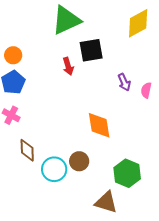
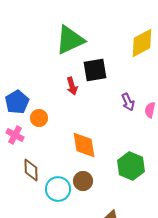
orange circle: (13, 55) -> (39, 118), moved
orange diamond: (99, 125) -> (84, 145), moved
green hexagon: (127, 173) -> (131, 166), moved

